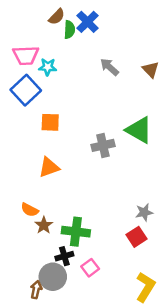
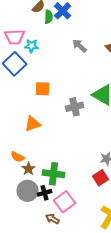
orange square: (50, 122) -> (43, 89), moved
pink square: (90, 268) -> (65, 202), size x1.5
gray circle: (53, 277) -> (28, 191), moved
brown arrow: (36, 290) -> (53, 219), moved, turned -72

